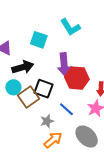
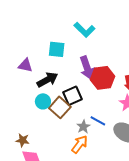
black square: (44, 89) -> (72, 96), turned -30
blue line: (66, 109) -> (98, 121), moved
orange arrow: (53, 140) -> (80, 144), moved

